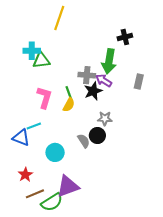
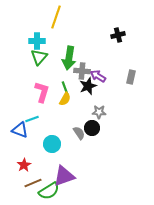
cyan cross: (32, 51) -> (37, 41), moved
green triangle: (41, 60) -> (39, 57), turned -42
green arrow: (109, 61) -> (69, 58), moved

